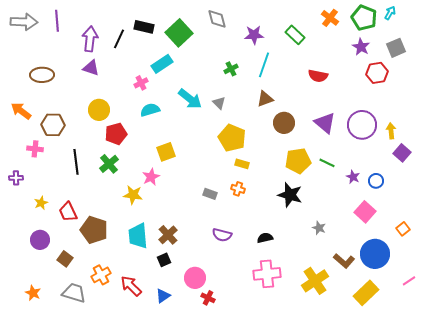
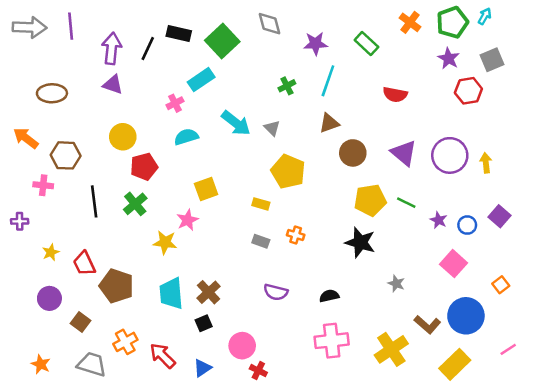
green pentagon: (364, 18) -> (452, 22), turned 30
purple square: (402, 153) -> (500, 216), moved
yellow rectangle: (242, 164) -> (261, 204), moved

